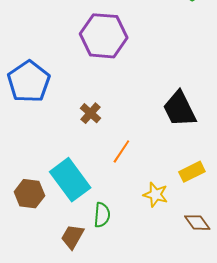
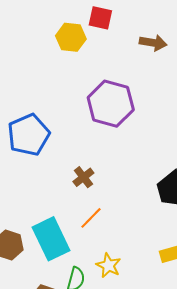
orange line: (121, 151) -> (91, 218), moved
yellow star: (156, 195) -> (109, 265), moved

